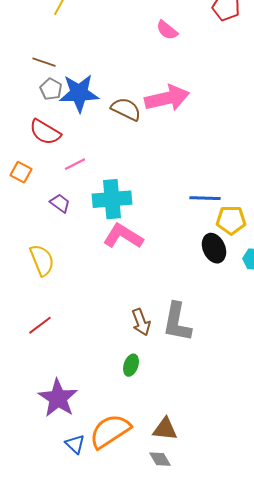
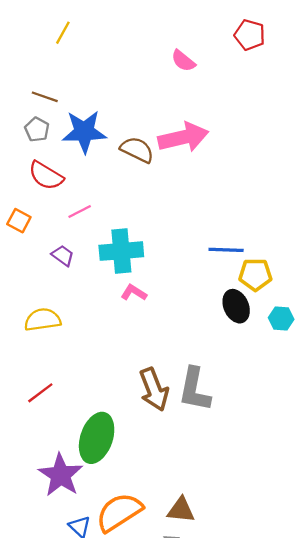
gray pentagon: (51, 89) -> (37, 129), moved
pink L-shape: (123, 236) -> (134, 293), size x0.6
yellow semicircle: (42, 260) -> (43, 320), turned -76
brown arrow: (141, 322) -> (154, 389), size x1.4
green ellipse: (131, 365) -> (97, 438), moved, size x2.0

